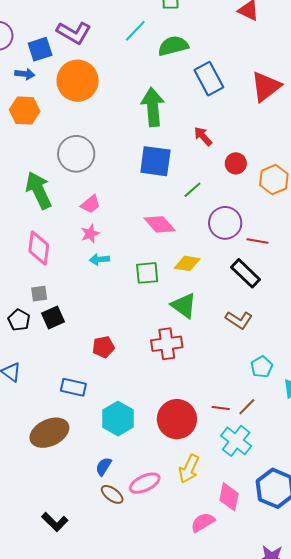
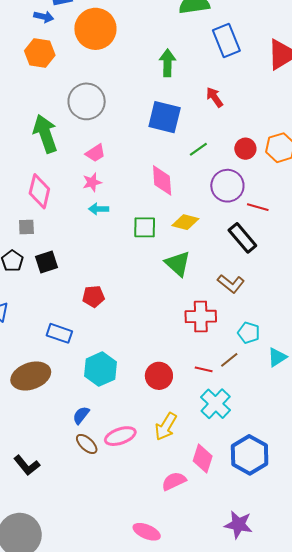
green arrow: (153, 107) -> (168, 63), size x0.7
red circle: (236, 163) -> (245, 149), moved
pink diamond: (160, 224) -> (162, 180), turned 32
gray square: (39, 294) -> (26, 227), moved
red cross: (167, 344) -> (201, 316), moved
cyan pentagon: (262, 367) -> (249, 333), turned -30
brown line: (247, 407) -> (229, 360), moved
red circle: (177, 419) -> (159, 376), size x0.7

